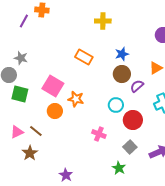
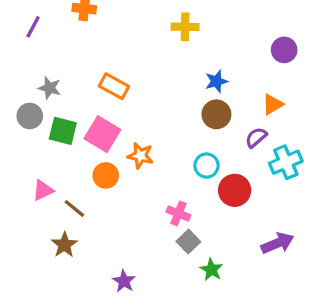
purple line: (24, 21) -> (33, 27), moved
orange rectangle: (84, 57) -> (114, 86), moved
purple semicircle: (137, 86) -> (256, 137), moved
green square: (20, 94) -> (63, 131), moved
pink triangle: (17, 132) -> (43, 190), moved
gray square: (130, 147) -> (188, 242), moved

